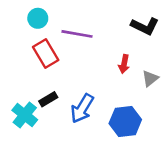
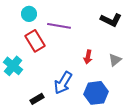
red arrow: (124, 64) -> (88, 57), moved
black rectangle: (48, 99) -> (37, 99), moved
cyan cross: (25, 115) -> (13, 66), moved

